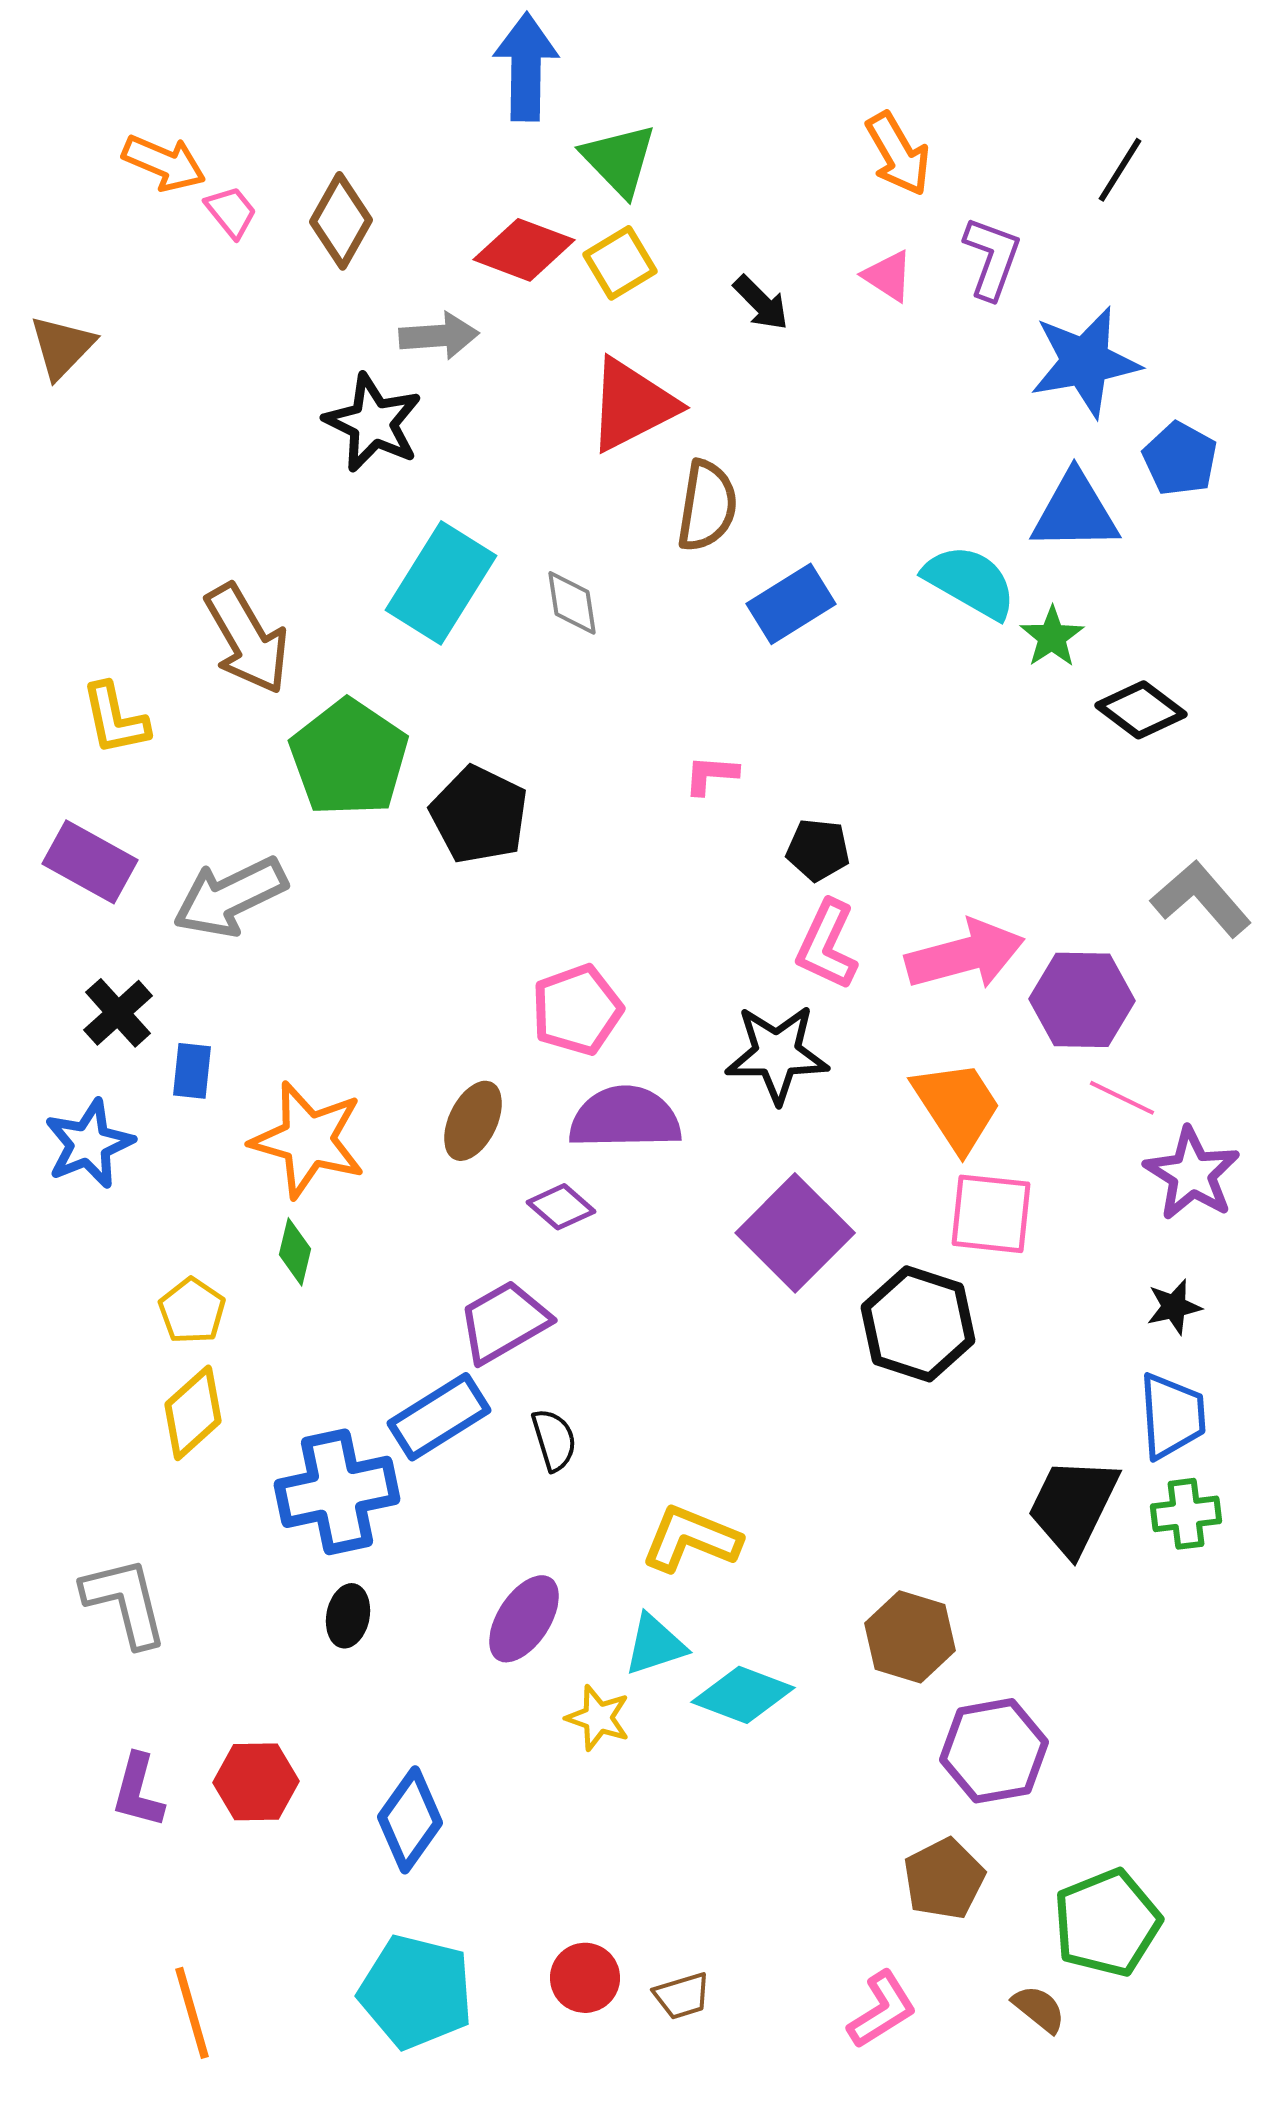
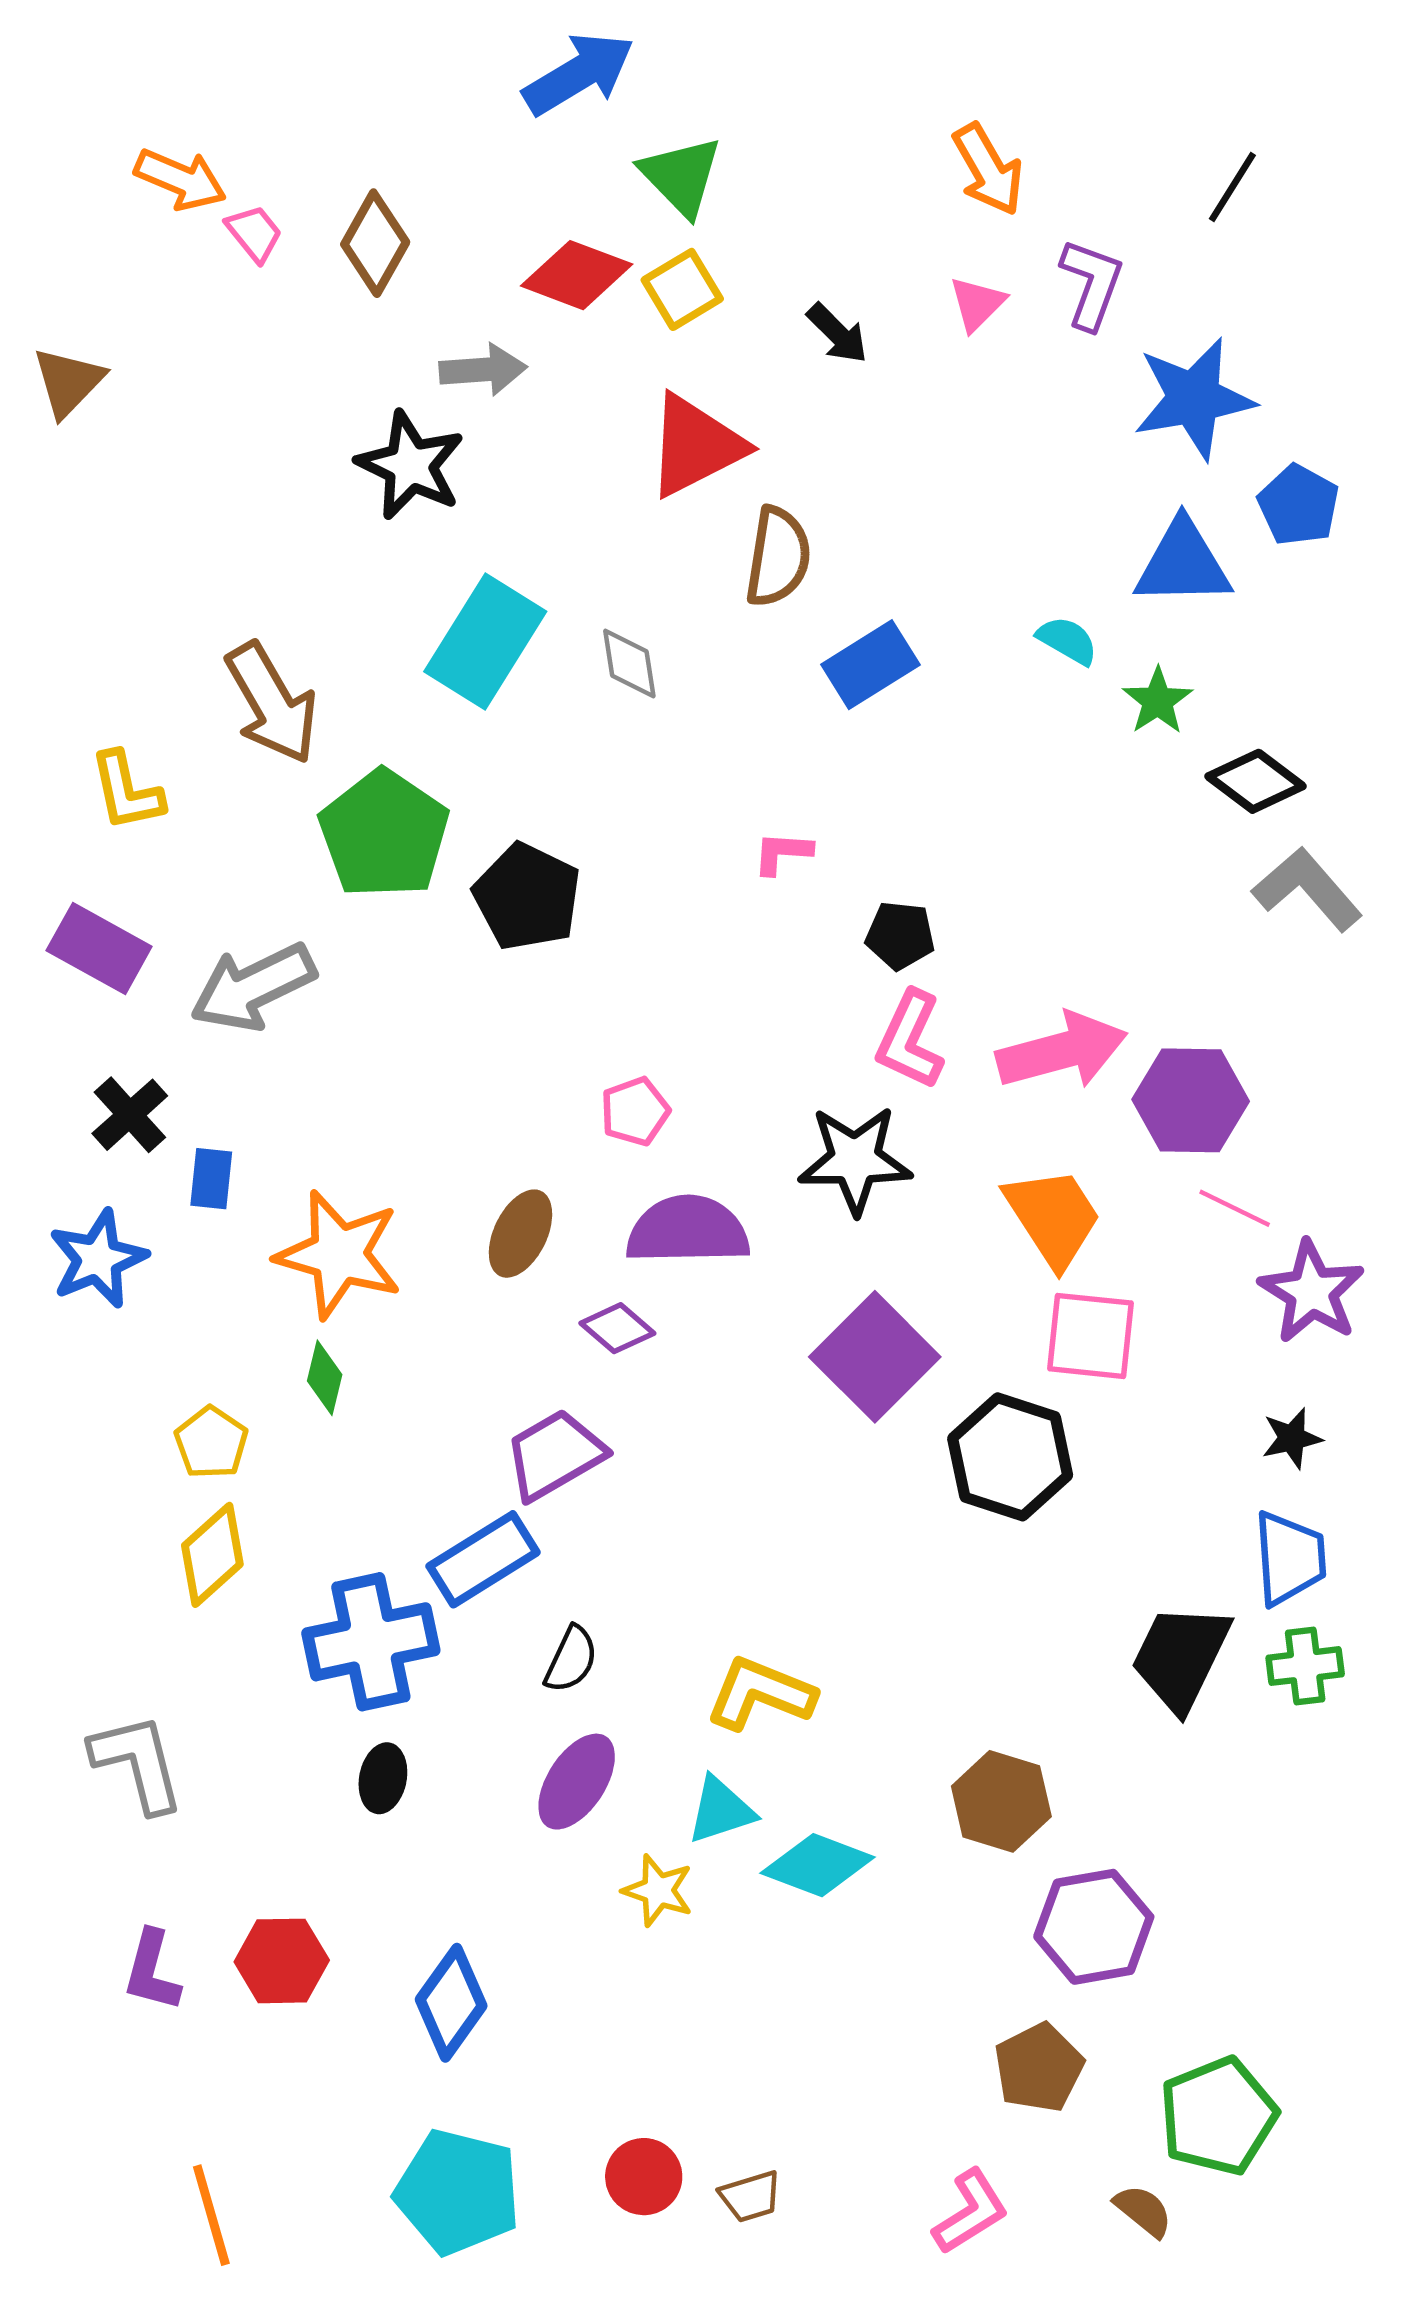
blue arrow: (526, 67) -> (579, 74), turned 58
pink triangle: (888, 276) -> (977, 304), turned 42
cyan semicircle: (970, 582) -> (1067, 640), size x0.6
gray L-shape: (1201, 899) -> (1307, 889), moved
pink pentagon: (577, 1010) -> (635, 1111), size x0.7
black semicircle: (554, 1440) -> (571, 1659), moved, turned 42

